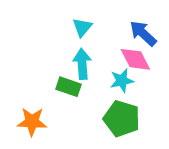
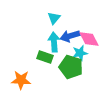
blue arrow: (143, 33) -> (70, 36), moved, turned -60
green pentagon: (122, 119) -> (71, 67), moved

